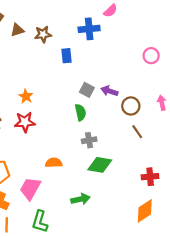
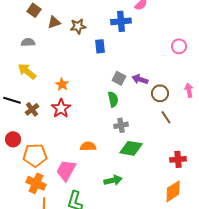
red star: (25, 122) -> (61, 108), turned -30

